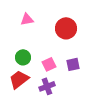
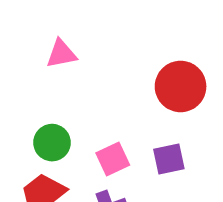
red circle: (66, 28) -> (181, 86), moved

